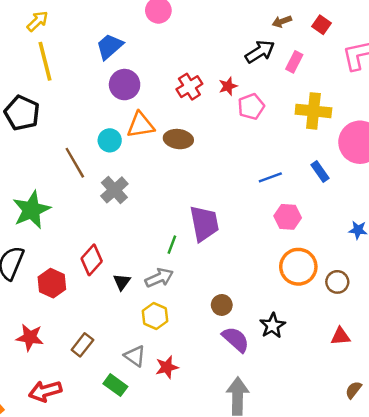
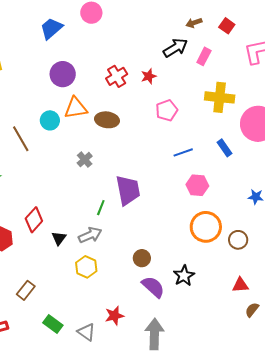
blue trapezoid: (110, 46) -> (51, 28), moved
pink pentagon: (251, 107) -> (167, 110), moved
gray cross: (114, 190) -> (85, 160), moved, size x0.7
gray triangle: (135, 356) -> (86, 332), moved
red star: (167, 367) -> (114, 316), moved
brown semicircle: (353, 390) -> (252, 310), moved

